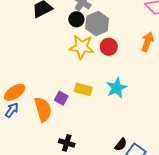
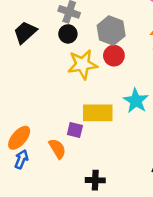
gray hexagon: (97, 23) -> (111, 31), moved
yellow rectangle: (83, 89) -> (98, 113), size x1.4
orange semicircle: (43, 109) -> (57, 149), size x0.7

